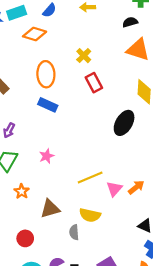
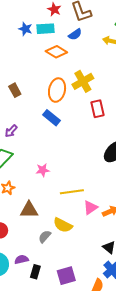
yellow cross: (84, 56) -> (83, 81), moved, size x1.5
pink star: (47, 156) -> (43, 170), moved
gray semicircle: (74, 232) -> (45, 237), turned 32

